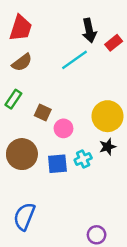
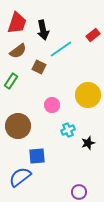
black arrow: (89, 31) -> (43, 30), moved
brown square: (43, 112) -> (39, 67), moved
black star: (108, 147) -> (88, 143), moved
blue square: (57, 164) -> (37, 156), moved
blue semicircle: (24, 216) -> (20, 177), turned 30

